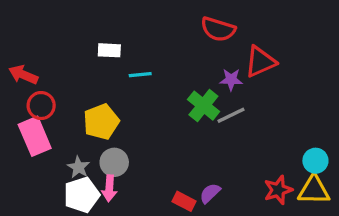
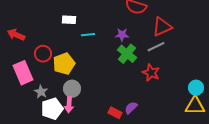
purple star: (231, 80) -> (122, 35), moved
red circle: (41, 106) -> (43, 54), moved
gray line: (231, 115) -> (156, 47), moved
gray star: (78, 167) -> (41, 92), moved
red star: (278, 190) -> (151, 73), moved, turned -30

